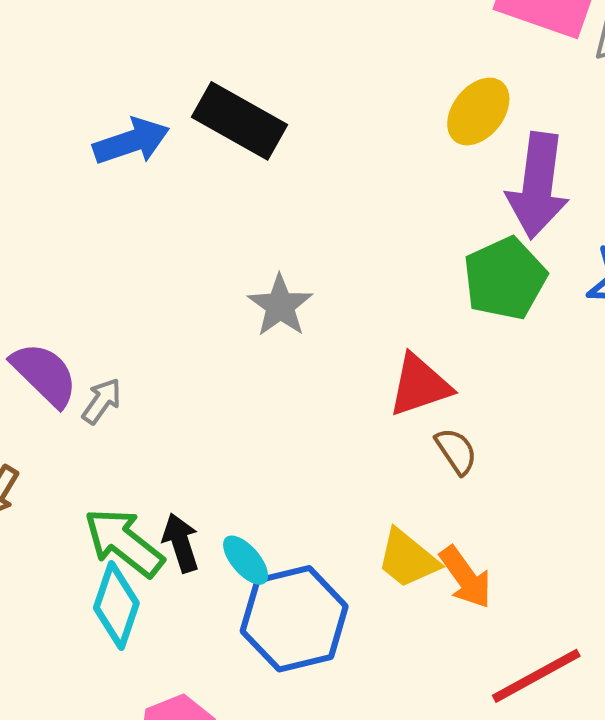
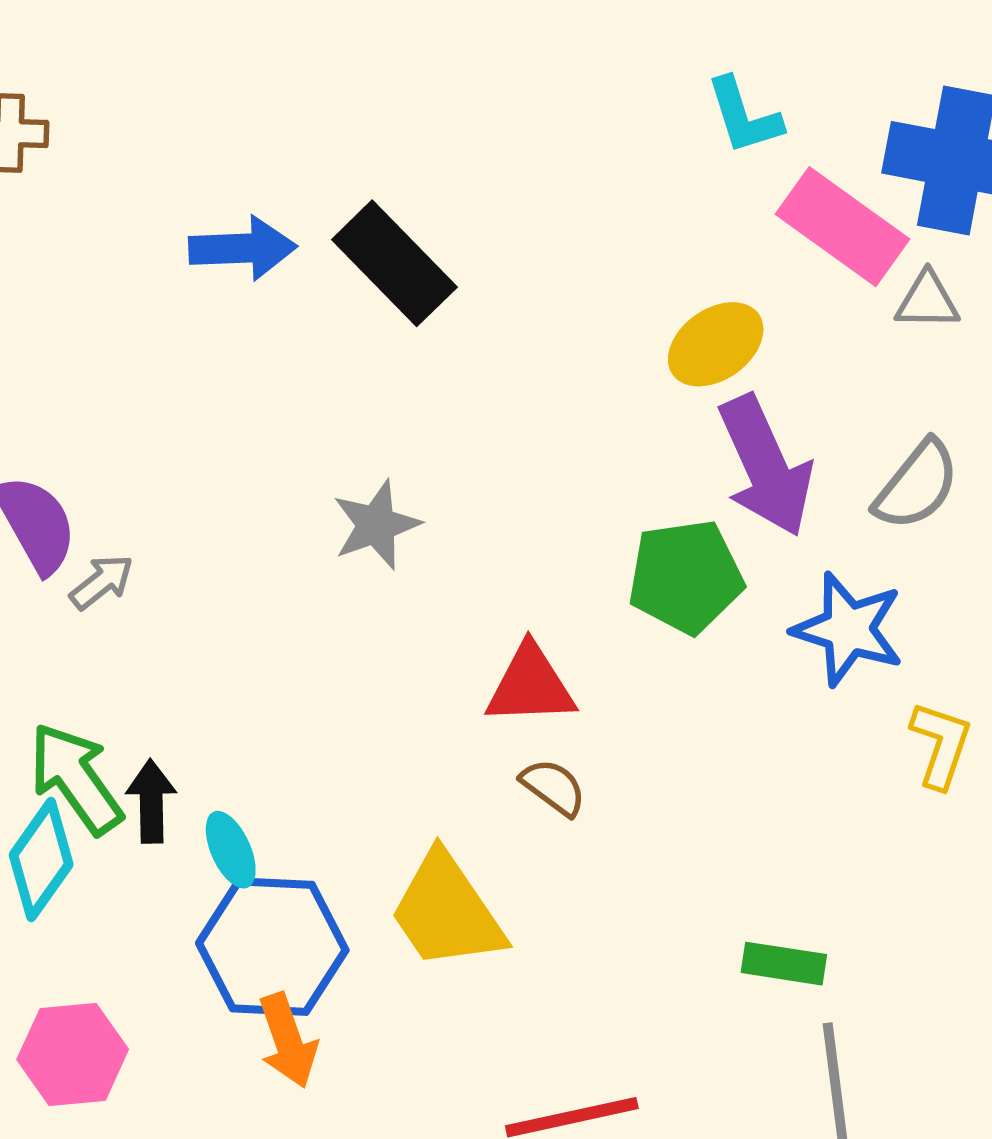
purple arrow: (538, 186) -> (766, 466), turned -48
brown semicircle: (456, 451) -> (553, 787), turned -36
yellow trapezoid: (408, 559) -> (447, 911), size x1.4
orange arrow: (466, 577) -> (288, 1041), moved

